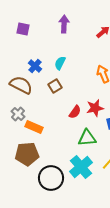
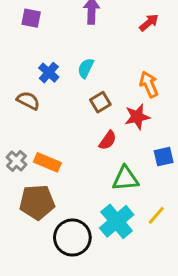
brown semicircle: (21, 85) -> (28, 101), size x0.7
brown square: (55, 86) -> (100, 102), moved
red star: (95, 108) -> (137, 117), moved
gray cross: (18, 114) -> (16, 161), moved

